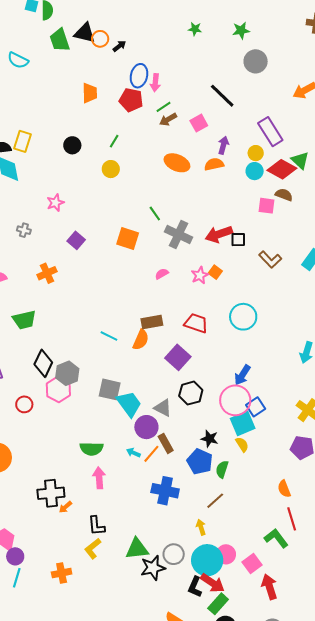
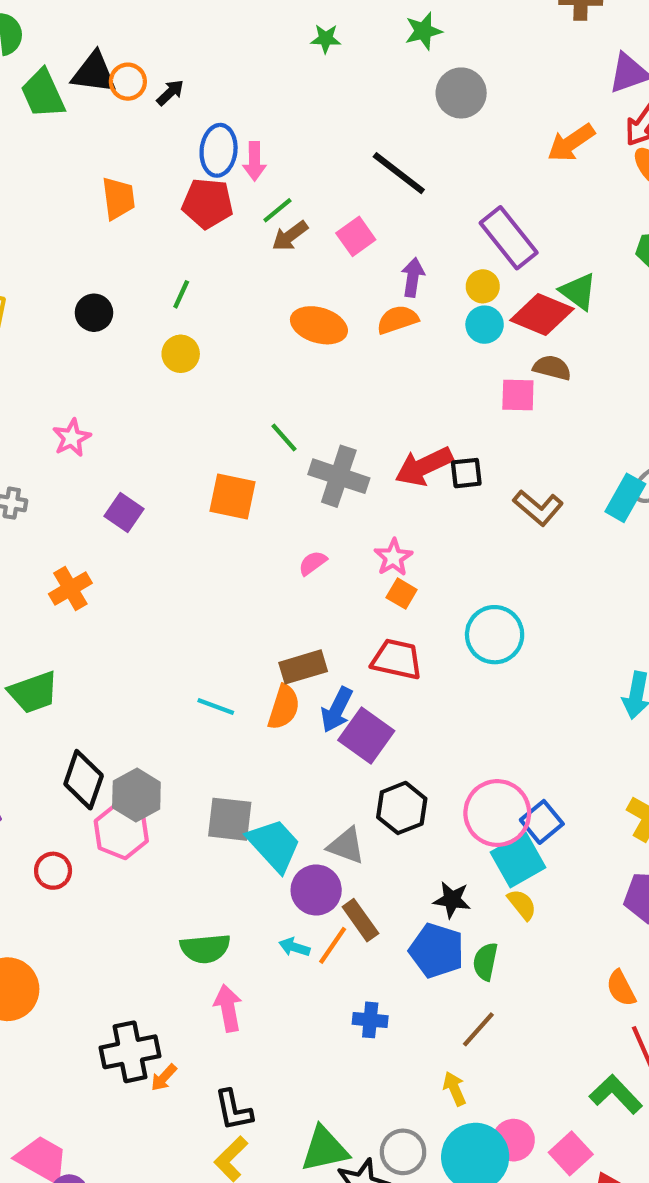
orange square: (215, 272) -> (402, 594), moved
blue arrow: (242, 375) -> (337, 710), moved
blue cross: (165, 491) -> (370, 1020), size x0.6

